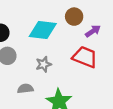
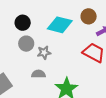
gray star: (43, 64) -> (44, 53), moved

